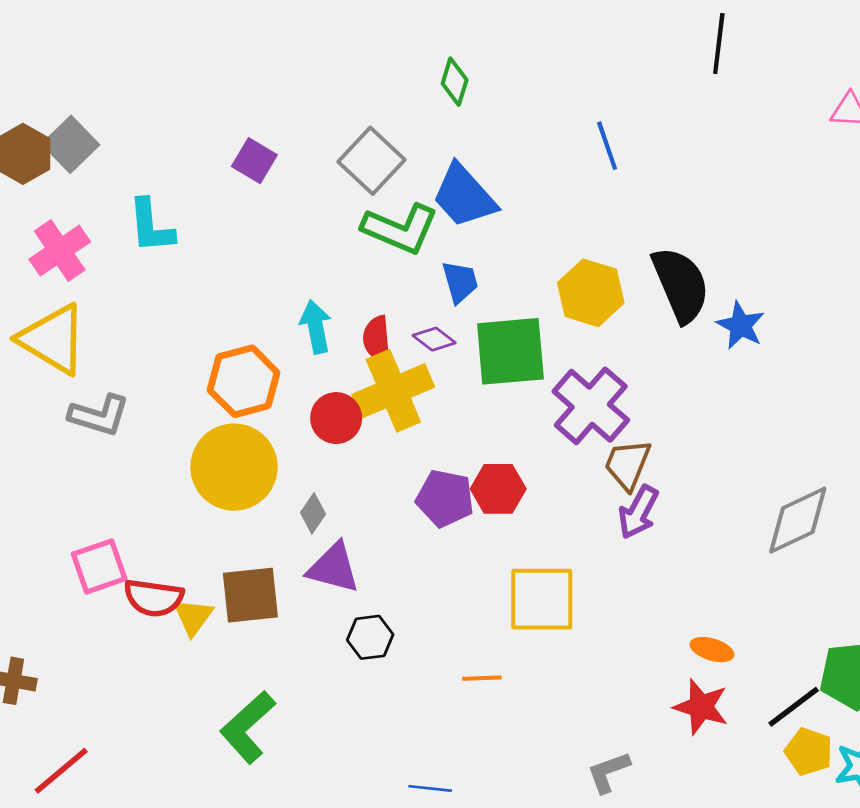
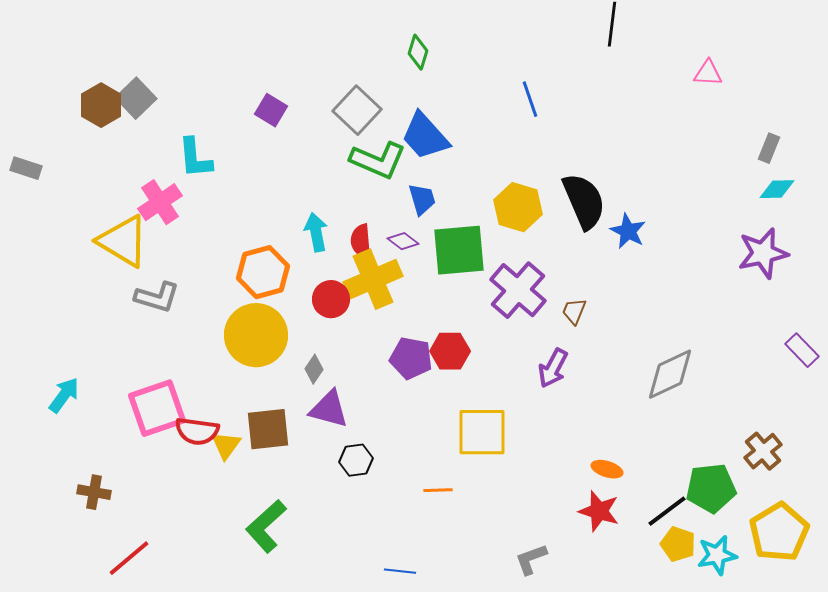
pink cross: (60, 251) -> (160, 202), moved
brown trapezoid: (628, 464) -> (574, 311), moved, size x0.7
pink square: (99, 566) -> (157, 408), size x1.4

